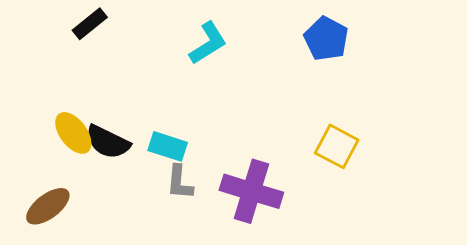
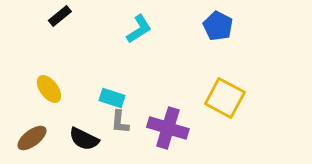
black semicircle: (108, 142) -> (84, 139), moved
yellow square: (337, 146) -> (225, 98), size x1.4

